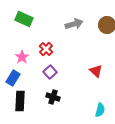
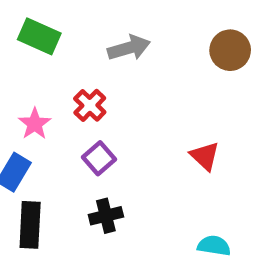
gray arrow: (74, 24) -> (129, 48), moved
black cross: (53, 97) -> (106, 216), turned -32
cyan semicircle: (100, 110) -> (214, 246), turned -96

